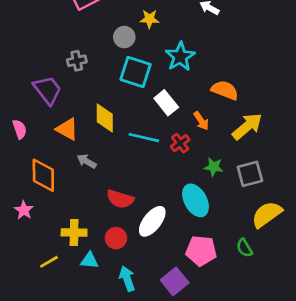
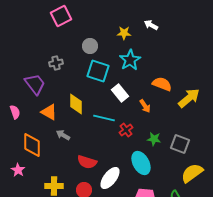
yellow star: (149, 19) -> (124, 33), moved
yellow arrow: (247, 126) -> (189, 98), moved
red cross: (180, 143) -> (126, 130), moved
gray square: (250, 174) -> (180, 144), turned 36

